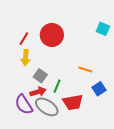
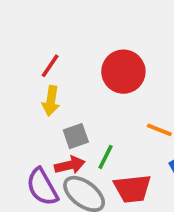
red circle: (52, 35) -> (123, 72), moved
gray square: (40, 76) -> (76, 136), turned 32

